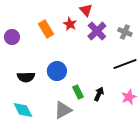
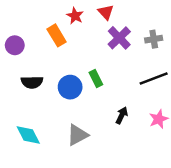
red star: (70, 24) -> (75, 16), moved
gray cross: (125, 32) -> (154, 39), turned -32
black semicircle: (26, 77) -> (32, 82), moved
green rectangle: (78, 92) -> (96, 78), moved

